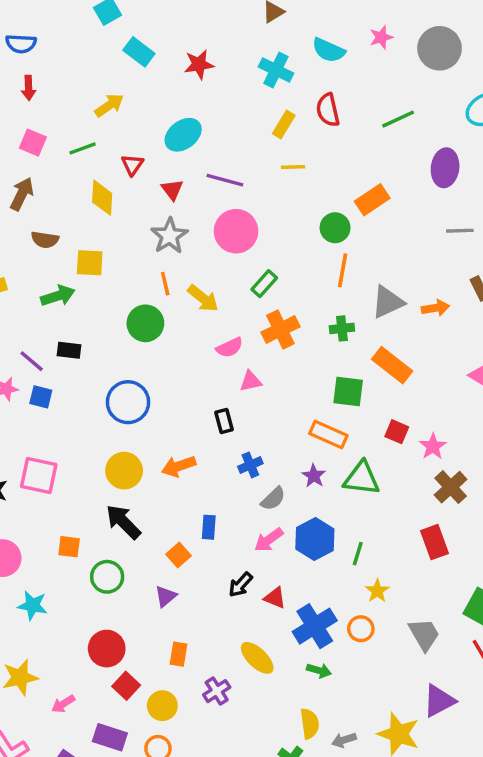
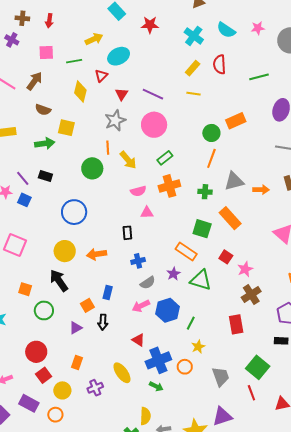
cyan ellipse: (183, 135) -> (119, 56), moved
pink square: (33, 143) -> (46, 53), turned -35
black arrow: (241, 585) -> (103, 322), moved, turned -49

